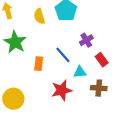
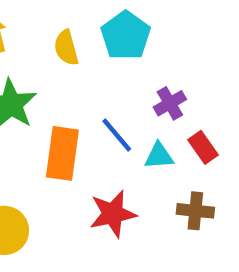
orange rectangle: (39, 64) -> (62, 153), size x1.6
cyan triangle: (80, 72) -> (159, 156), moved

